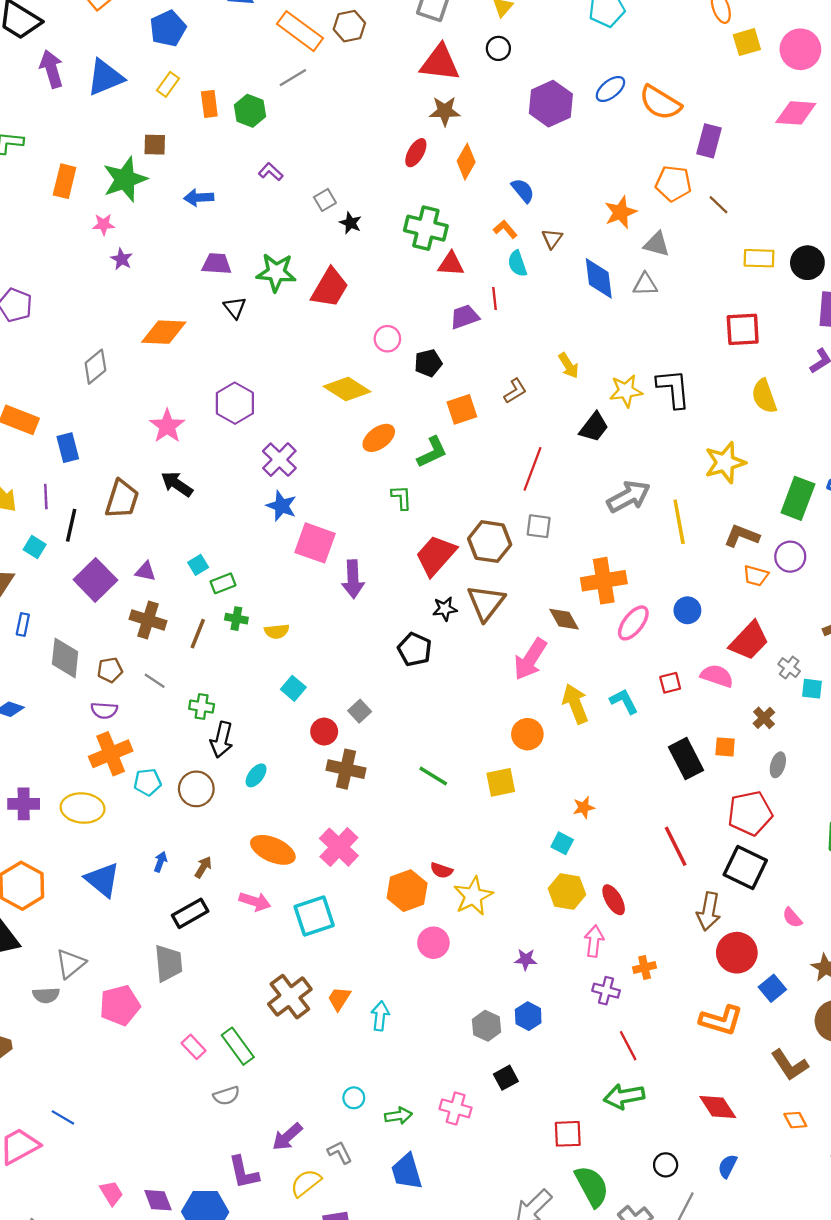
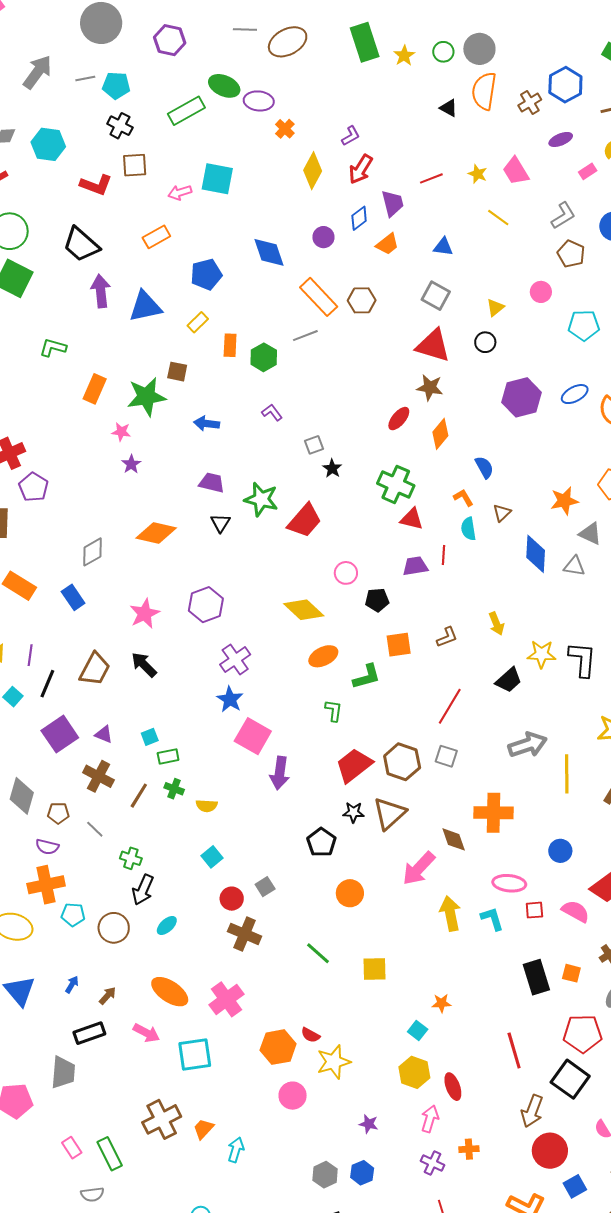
blue rectangle: (68, 448) -> (73, 597), moved, turned -30
pink ellipse: (633, 623) -> (509, 883), moved, turned 48
orange circle: (527, 734) -> (350, 893), moved

